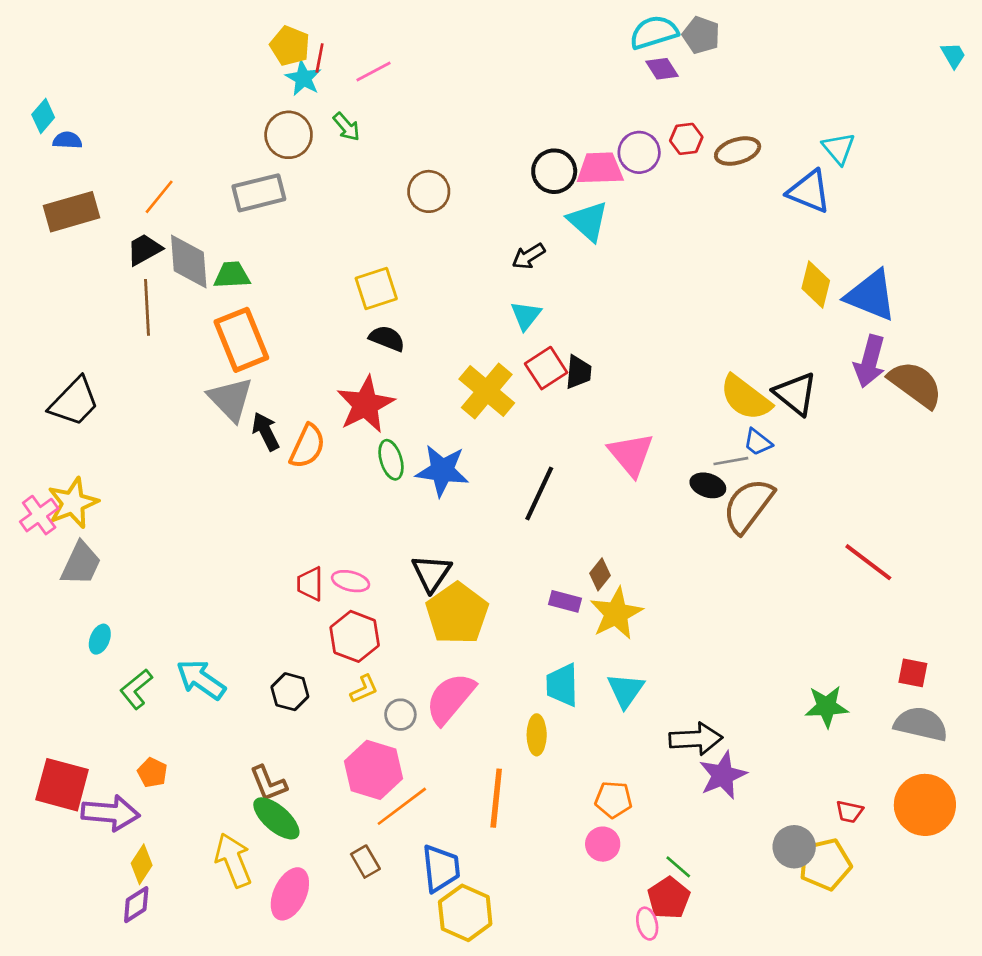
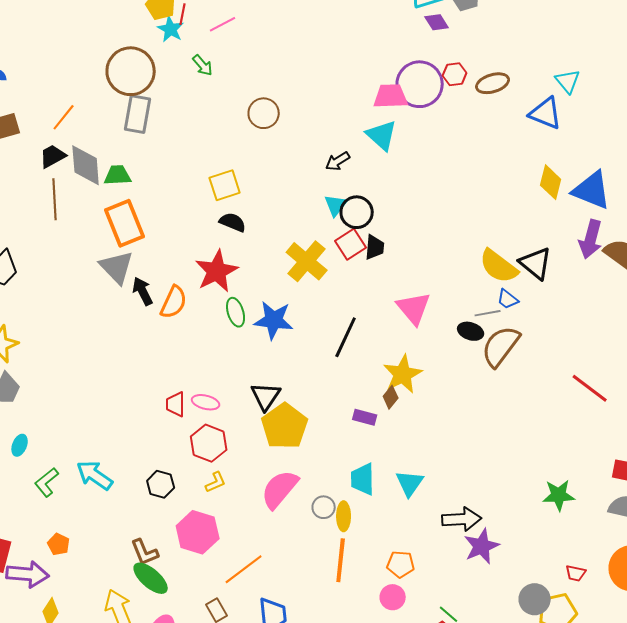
brown circle: (289, 135) -> (131, 71), moved, size x1.4
purple circle: (639, 152) -> (420, 84), size x1.5
black circle: (554, 171) -> (357, 212), moved
gray rectangle: (259, 193) -> (138, 114), turned -66
yellow star: (616, 613) -> (403, 374), moved
gray circle: (400, 715) -> (324, 507), moved
pink hexagon: (373, 770) -> (198, 532), moved
orange line: (496, 798) -> (341, 560), moved

